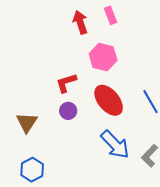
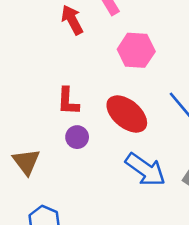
pink hexagon: (103, 57) -> (136, 50), moved
red L-shape: (66, 83) -> (68, 101), turned -60

